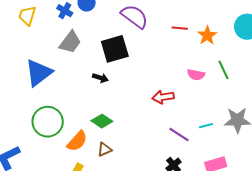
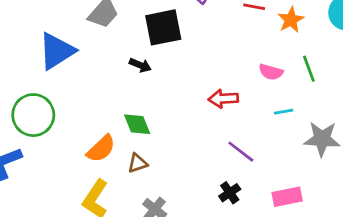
green diamond: (102, 121) -> (137, 124), turned 30
green circle: (48, 122) -> (33, 115), moved
cyan line: (206, 126) -> (284, 112), moved

